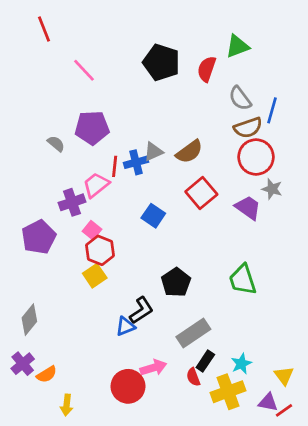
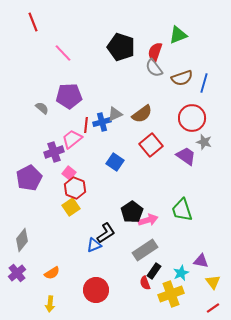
gray semicircle: (240, 98) -> (154, 68), moved
brown semicircle: (248, 128) -> (182, 78), moved
pink arrow: (153, 368) -> (148, 220), moved
orange semicircle: (47, 374) -> (52, 273), moved
purple triangle: (268, 402) -> (201, 261), moved

